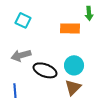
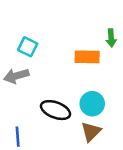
gray arrow: (21, 55) -> (16, 76), moved

